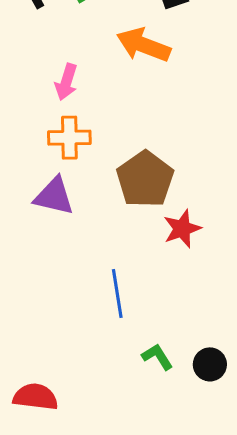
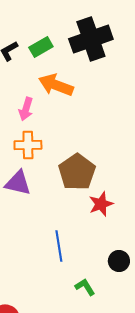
orange arrow: (144, 45) -> (56, 85), moved
black circle: (210, 364) -> (119, 261), moved

